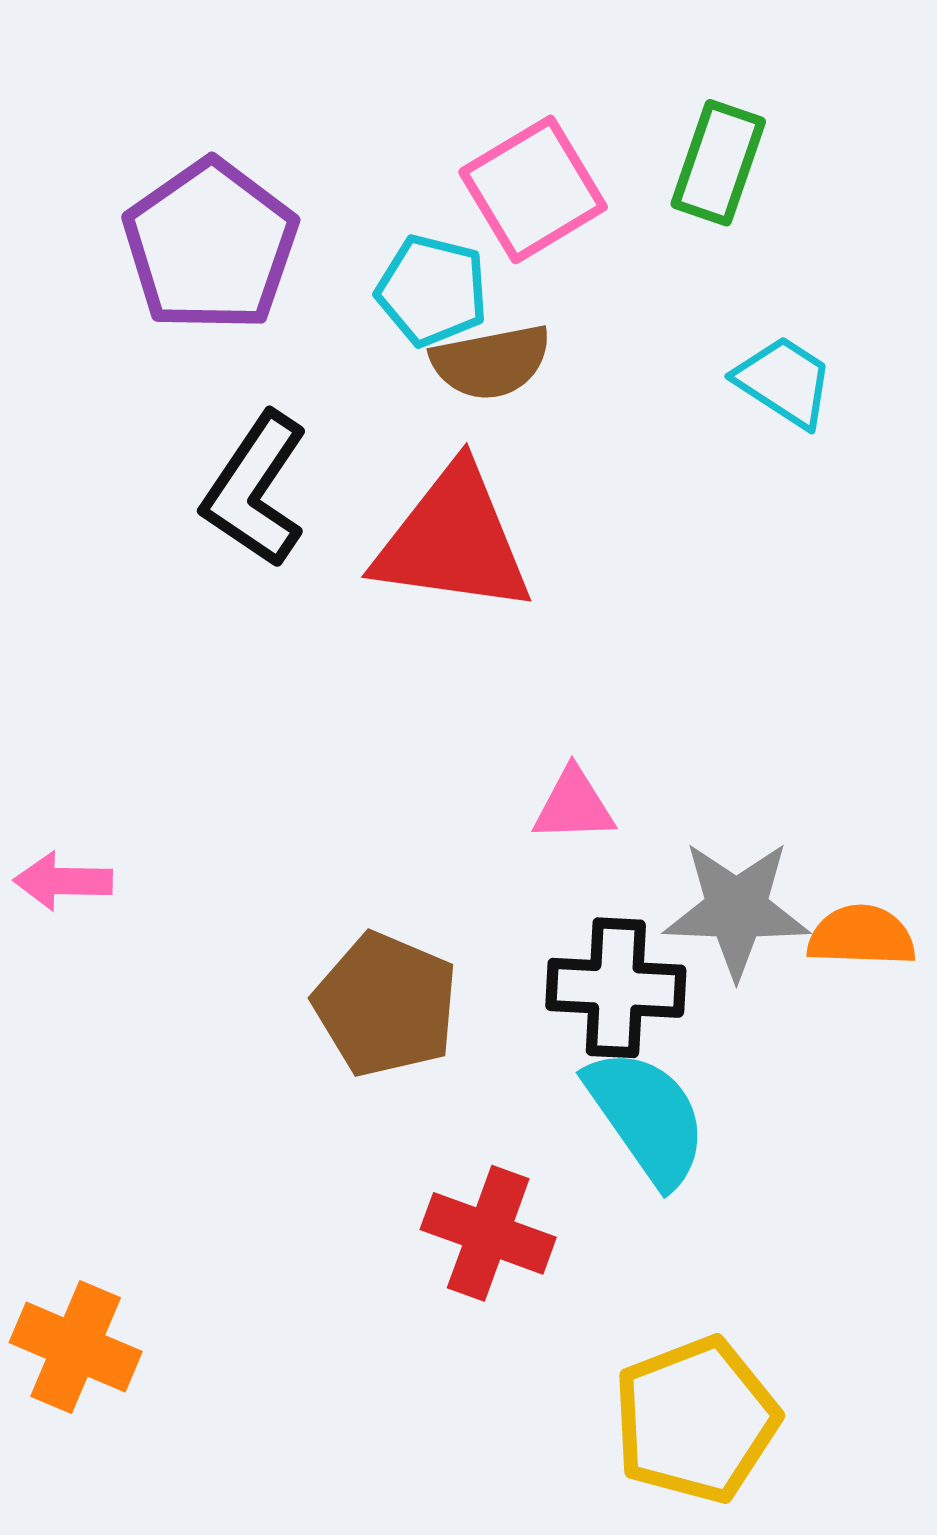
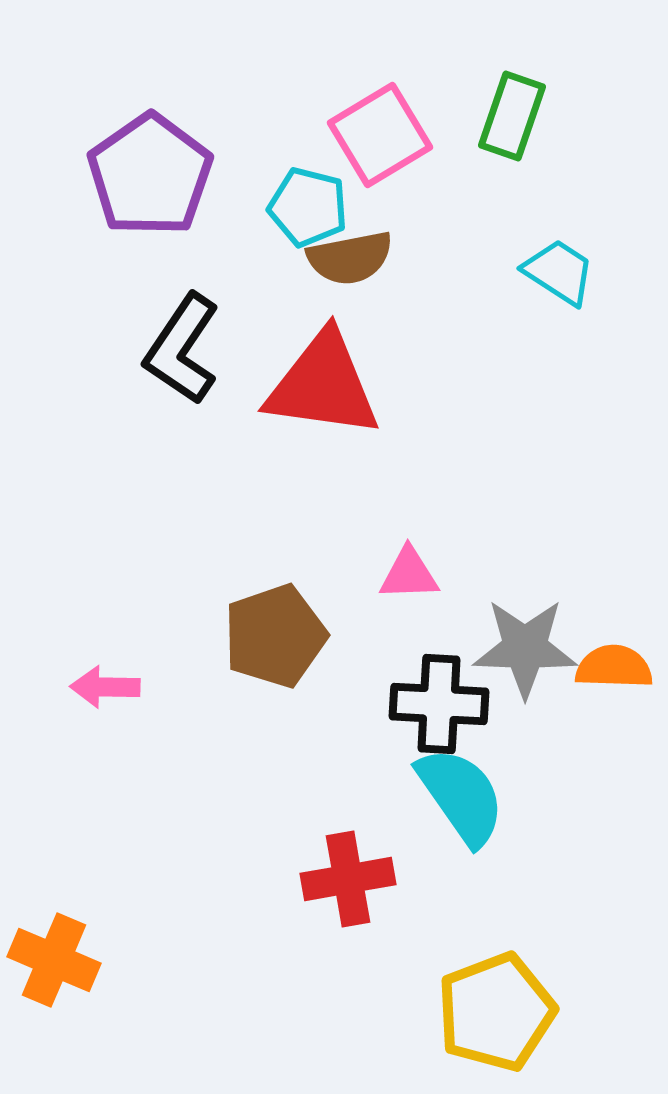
pink arrow: (63, 881) -> (105, 687), moved
brown pentagon: (386, 1005) -> (275, 636), moved, turned 30
red cross: (488, 1233) -> (348, 879), turned -30

